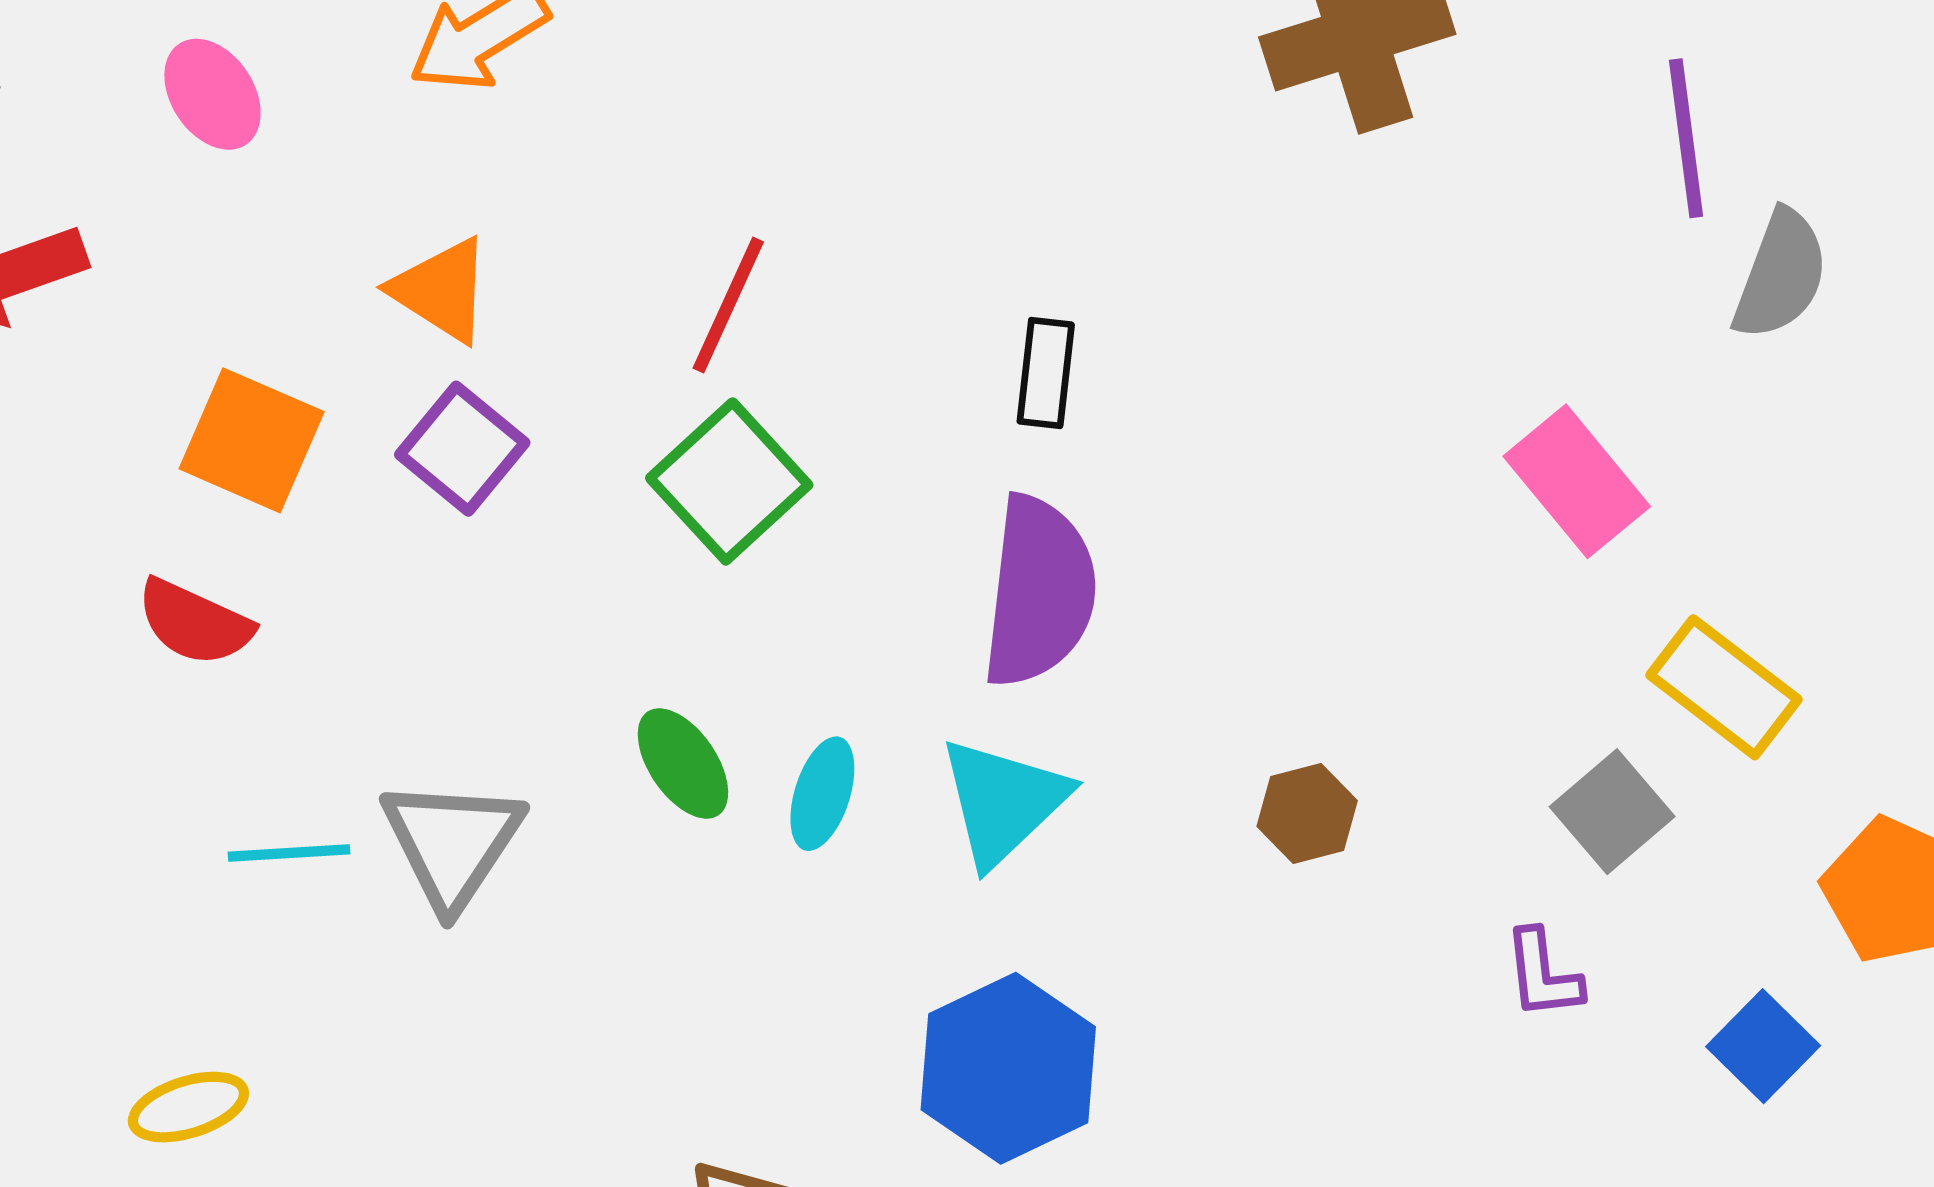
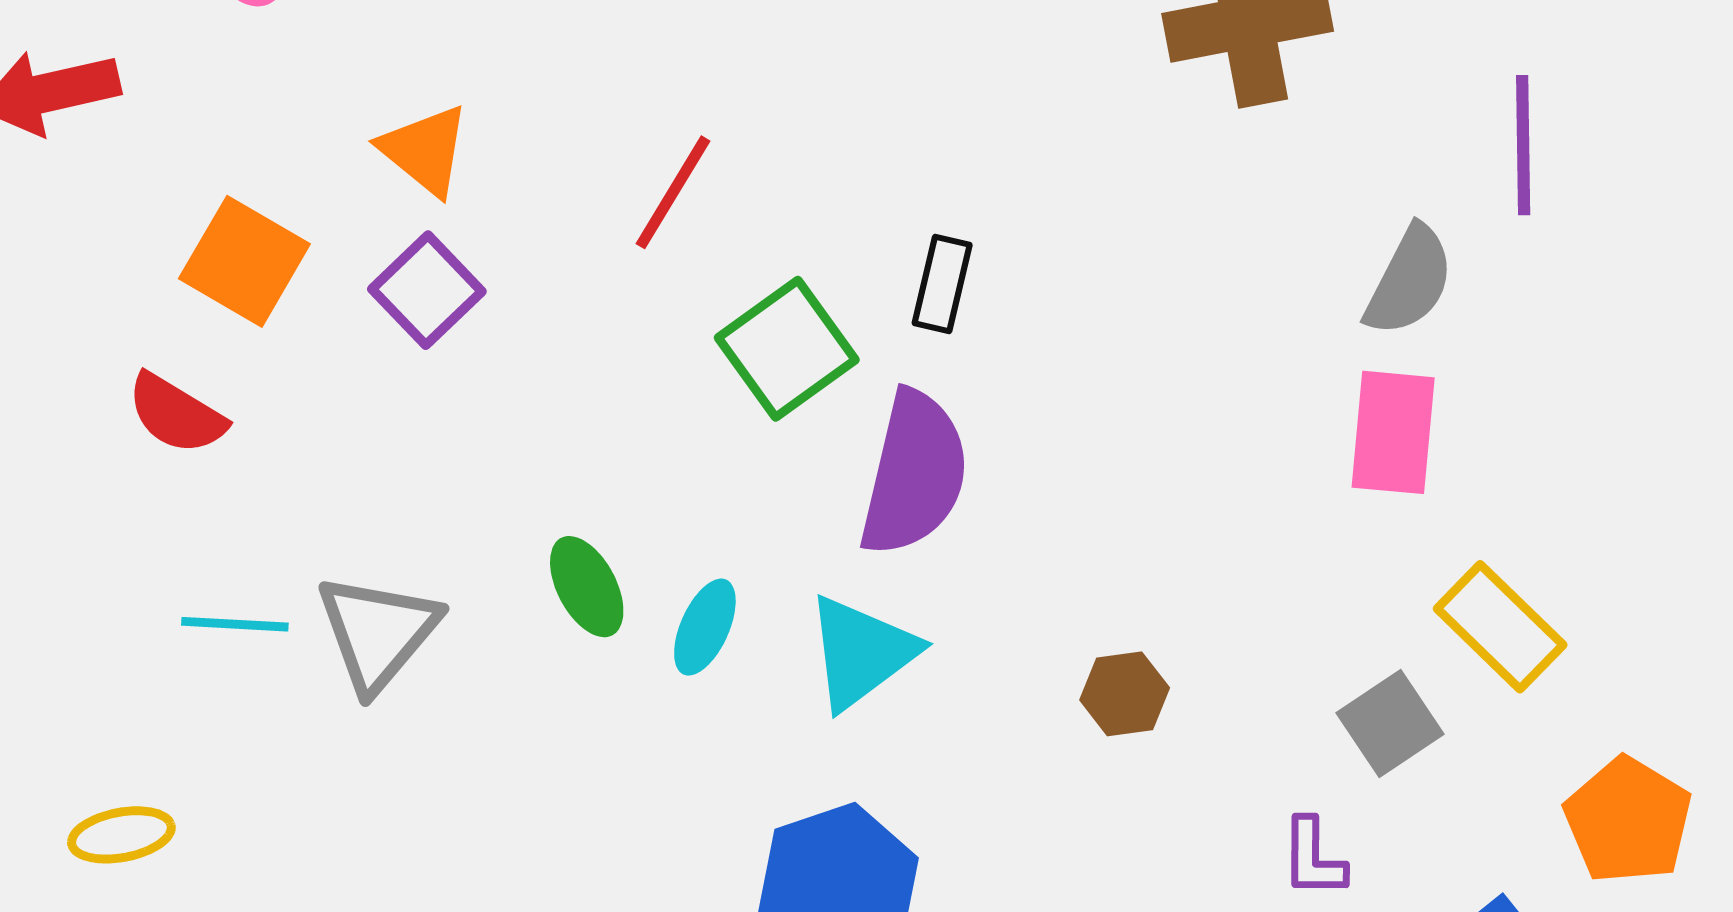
gray semicircle: (1781, 275) -> (1409, 281), moved
green square: (729, 481) -> (787, 349), moved
pink rectangle: (1577, 481) -> (1393, 432), turned 38

